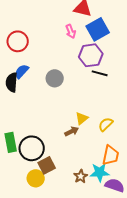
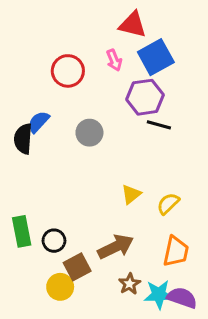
red circle: (18, 41) -> (68, 71), moved
brown arrow: (72, 131) -> (116, 247), moved, size x1.6
black circle: (32, 148) -> (54, 241), size x0.6
cyan star: (100, 172) -> (159, 295), moved

